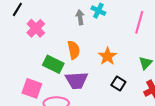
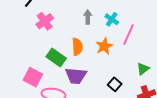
cyan cross: (98, 11) -> (112, 19), moved
pink line: (139, 22) -> (128, 35), moved
orange star: (107, 56) -> (104, 46), moved

